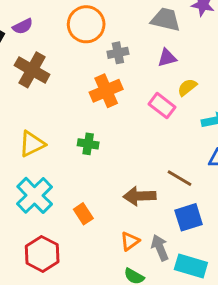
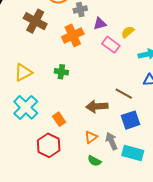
purple triangle: (167, 58) -> (100, 24), moved
brown cross: (32, 70) -> (35, 21), moved
red hexagon: (42, 254) -> (49, 145), moved

